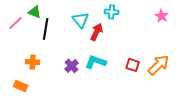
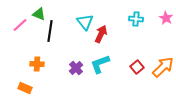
cyan cross: (112, 12) -> (136, 19), moved
cyan L-shape: (96, 62) -> (100, 64), turned -40
red square: (133, 65) -> (137, 67), turned 32

